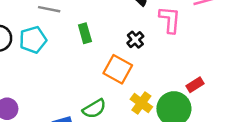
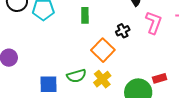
yellow cross: (141, 103) -> (102, 79), moved

